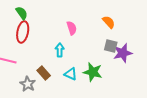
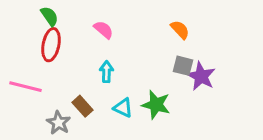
pink semicircle: (72, 28) -> (103, 30), moved, turned -32
purple star: (123, 53) -> (201, 76), turned -30

